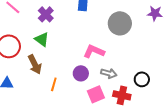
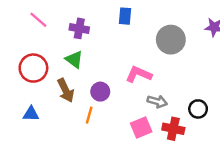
purple cross: (46, 14) -> (79, 28), turned -35
purple circle: (81, 73) -> (100, 92), moved

